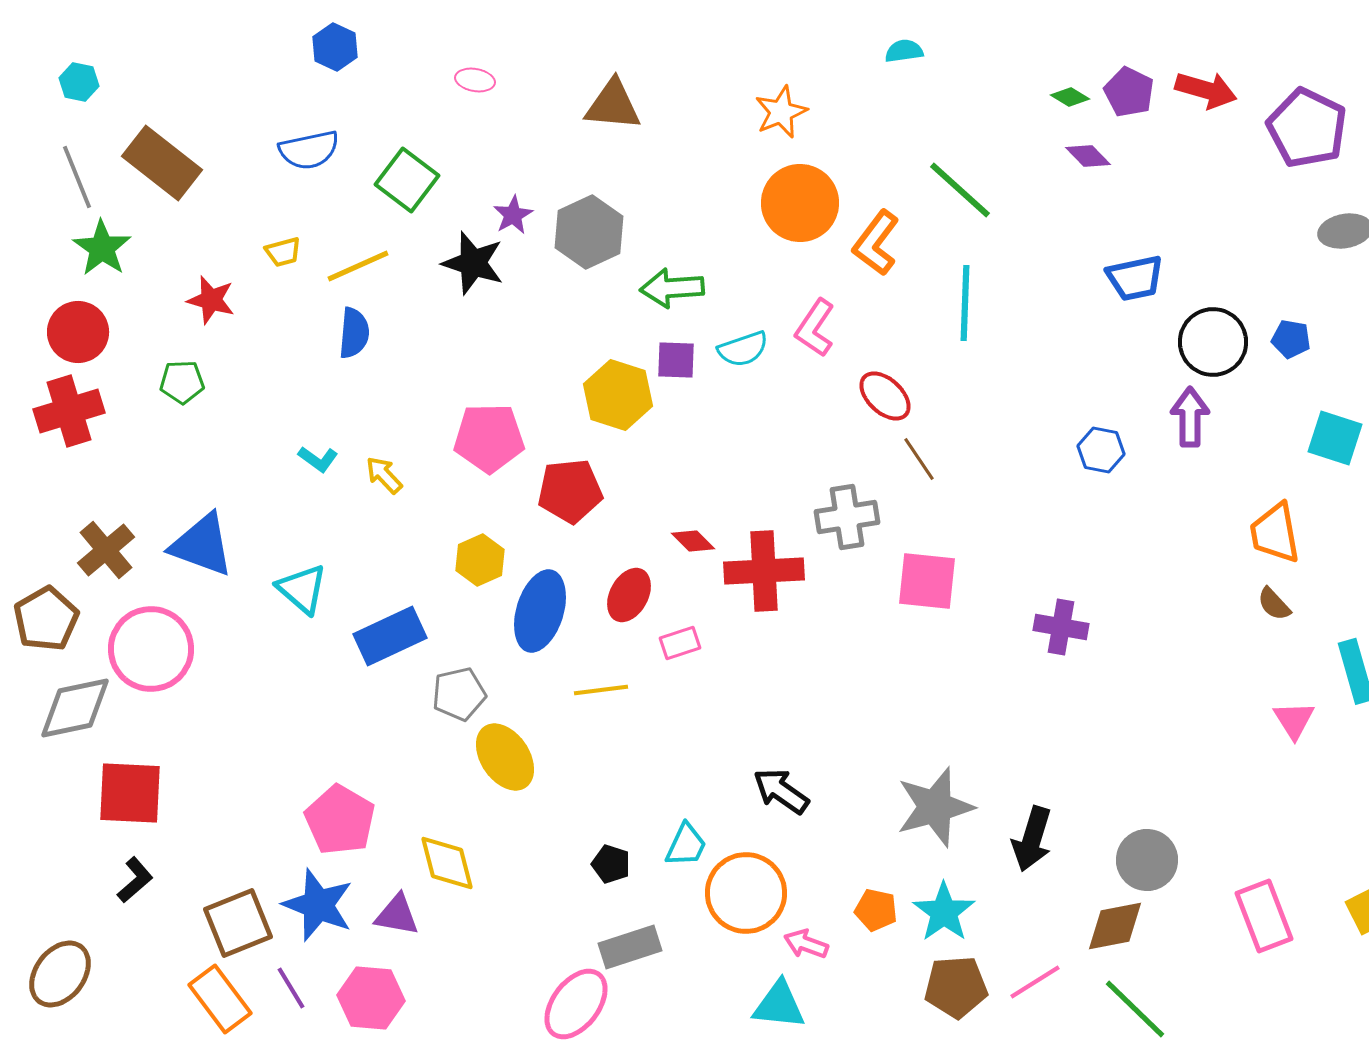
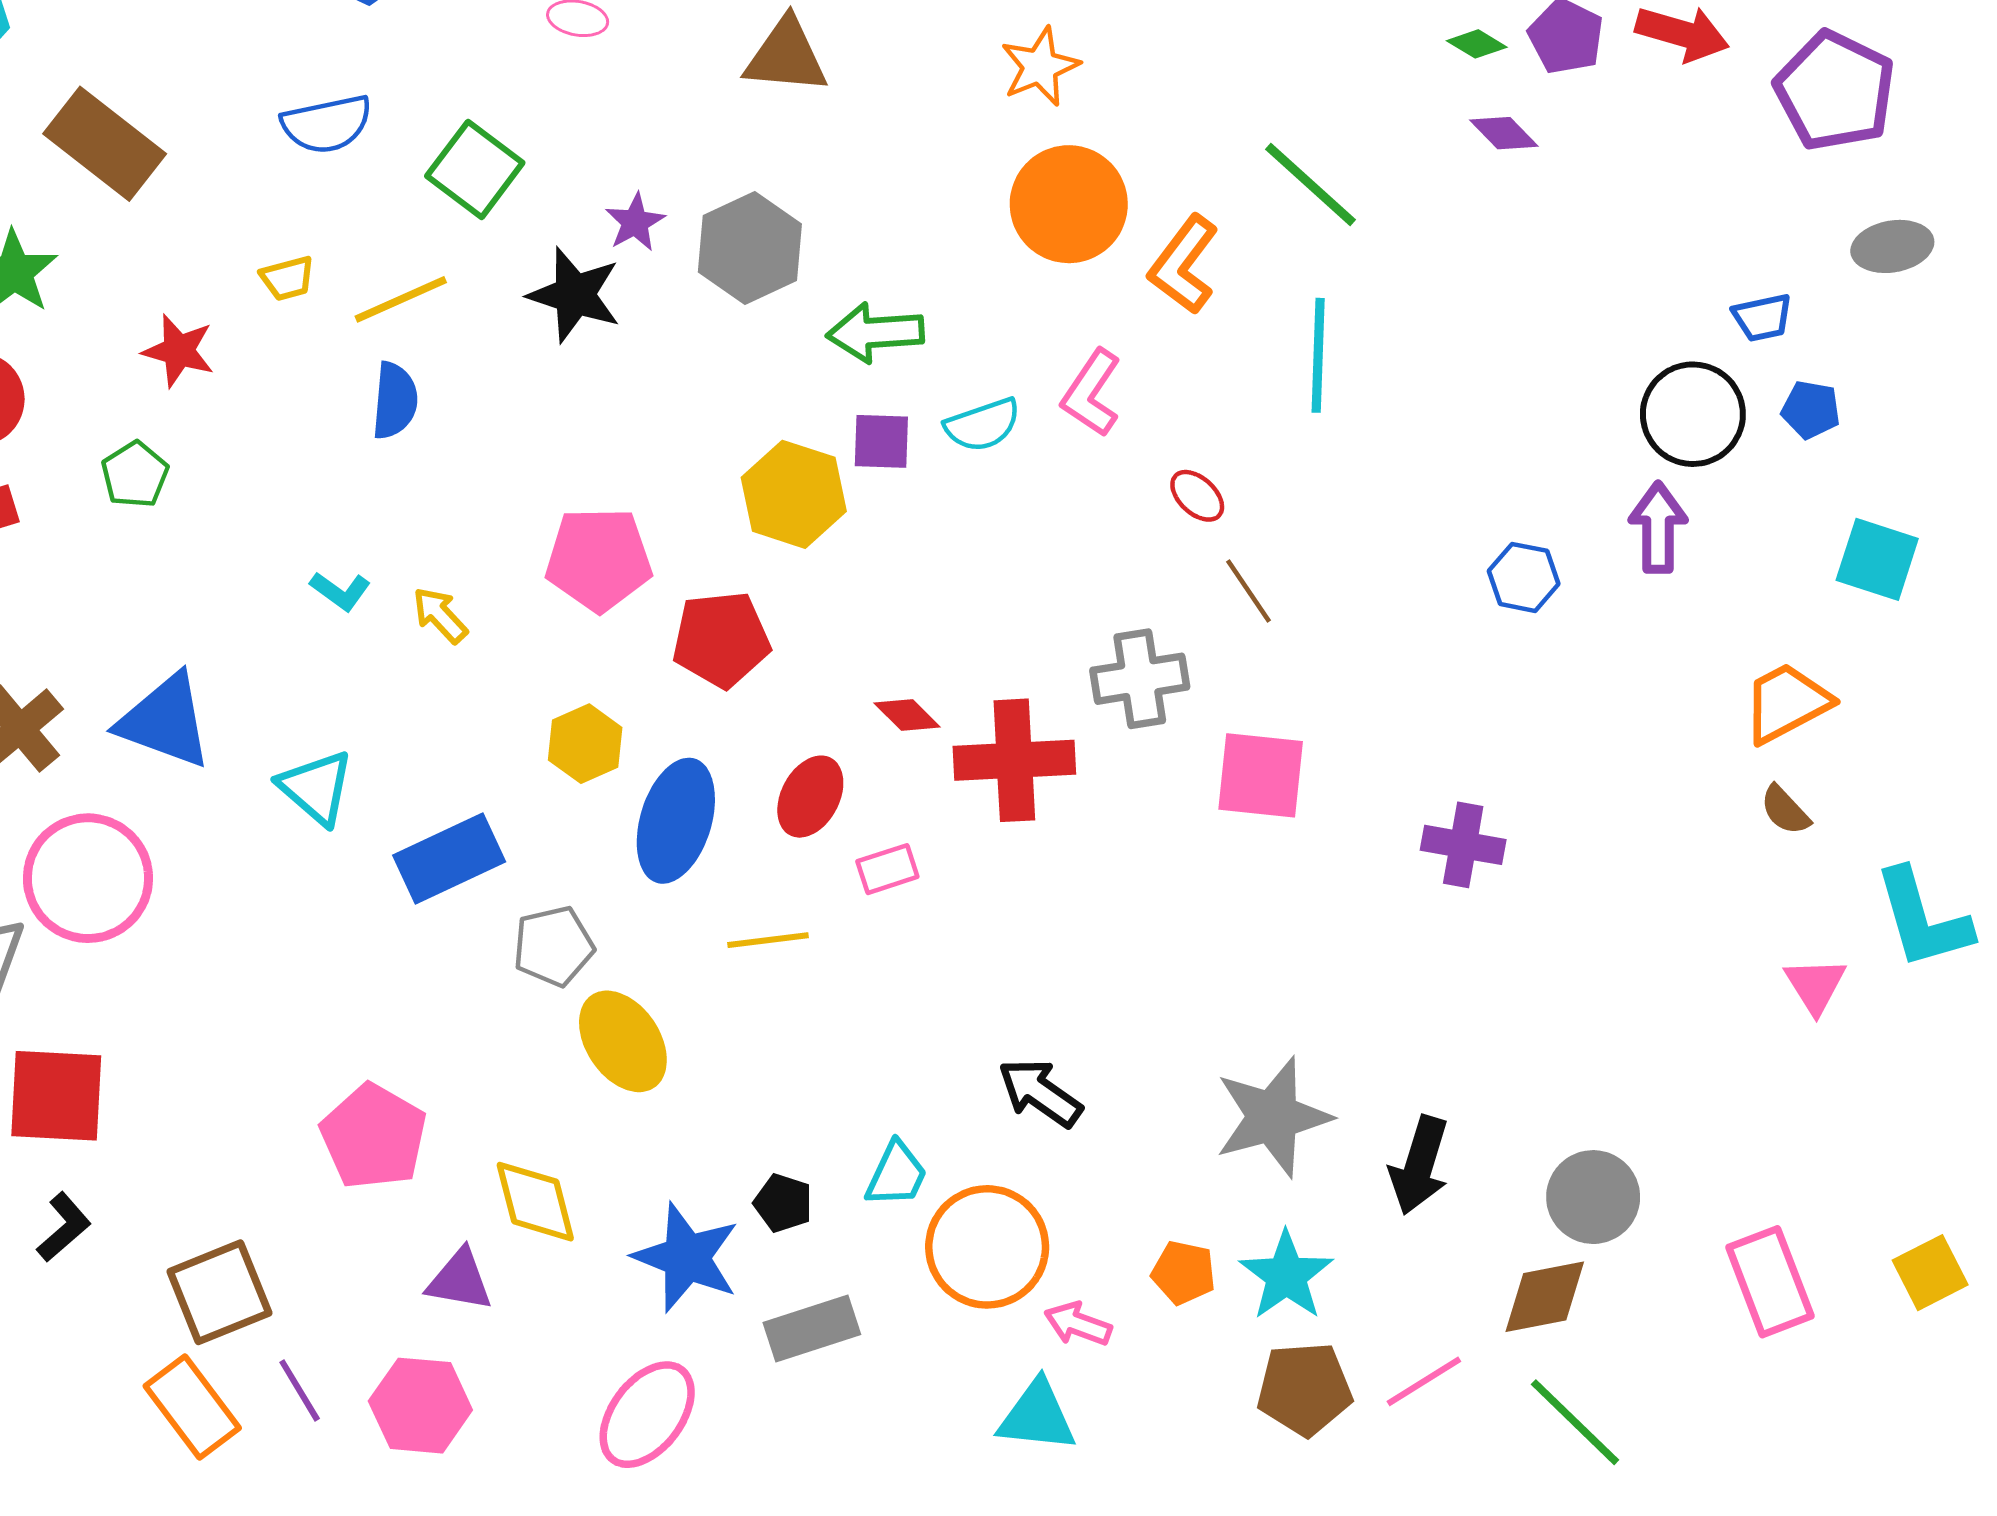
blue trapezoid: (1135, 278) -> (1762, 318), moved, size x0.7
green pentagon: (182, 382) -> (135, 475), turned -30
red ellipse: (885, 396) -> (1197, 496), size x0.7
orange trapezoid: (1275, 533) -> (1787, 703), turned 72
blue star: (318, 905) -> (686, 1257), moved
pink ellipse: (576, 1004) -> (647, 1415), moved

